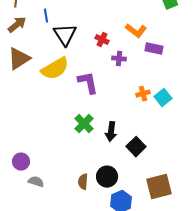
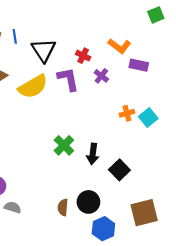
blue line: (46, 16) -> (15, 36), moved
purple cross: (119, 59) -> (101, 76), turned 32
purple L-shape: (88, 83) -> (68, 79), moved

